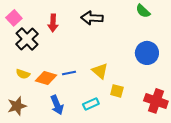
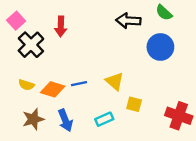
black arrow: (92, 18) -> (128, 21), moved
blue circle: (147, 53) -> (160, 47), moved
brown star: (17, 106) -> (33, 119), moved

